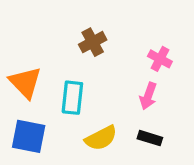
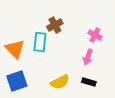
cyan rectangle: (72, 98) -> (40, 42), moved
blue square: (29, 136) -> (17, 81), turned -30

